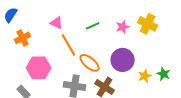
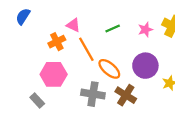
orange cross: (23, 38) -> (57, 42), moved

